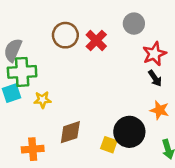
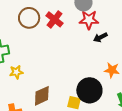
red star: (154, 54) -> (89, 20), moved, turned 30
black arrow: (155, 78) -> (100, 37), moved, turned 104

